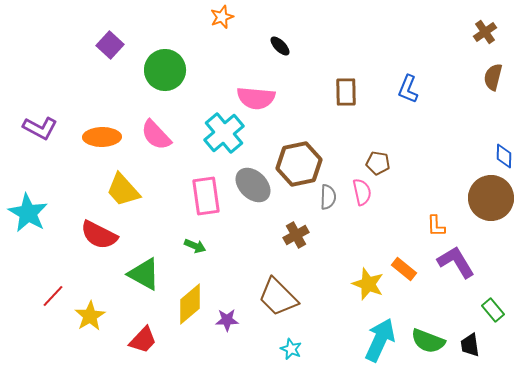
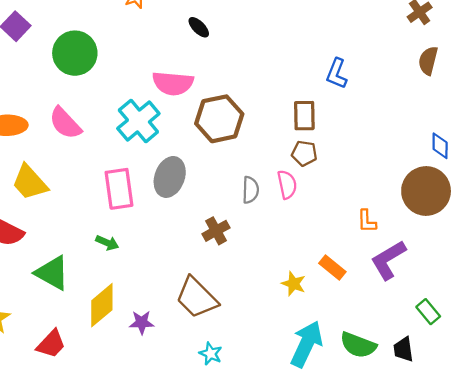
brown rectangle: (346, 92) -> (304, 116), moved
brown hexagon: (299, 164) -> (219, 119), moved
gray ellipse: (253, 185) -> (170, 177), turned 66
purple L-shape: (456, 262) -> (388, 260), turned -90
yellow star: (368, 284) -> (294, 284), size x0.7

